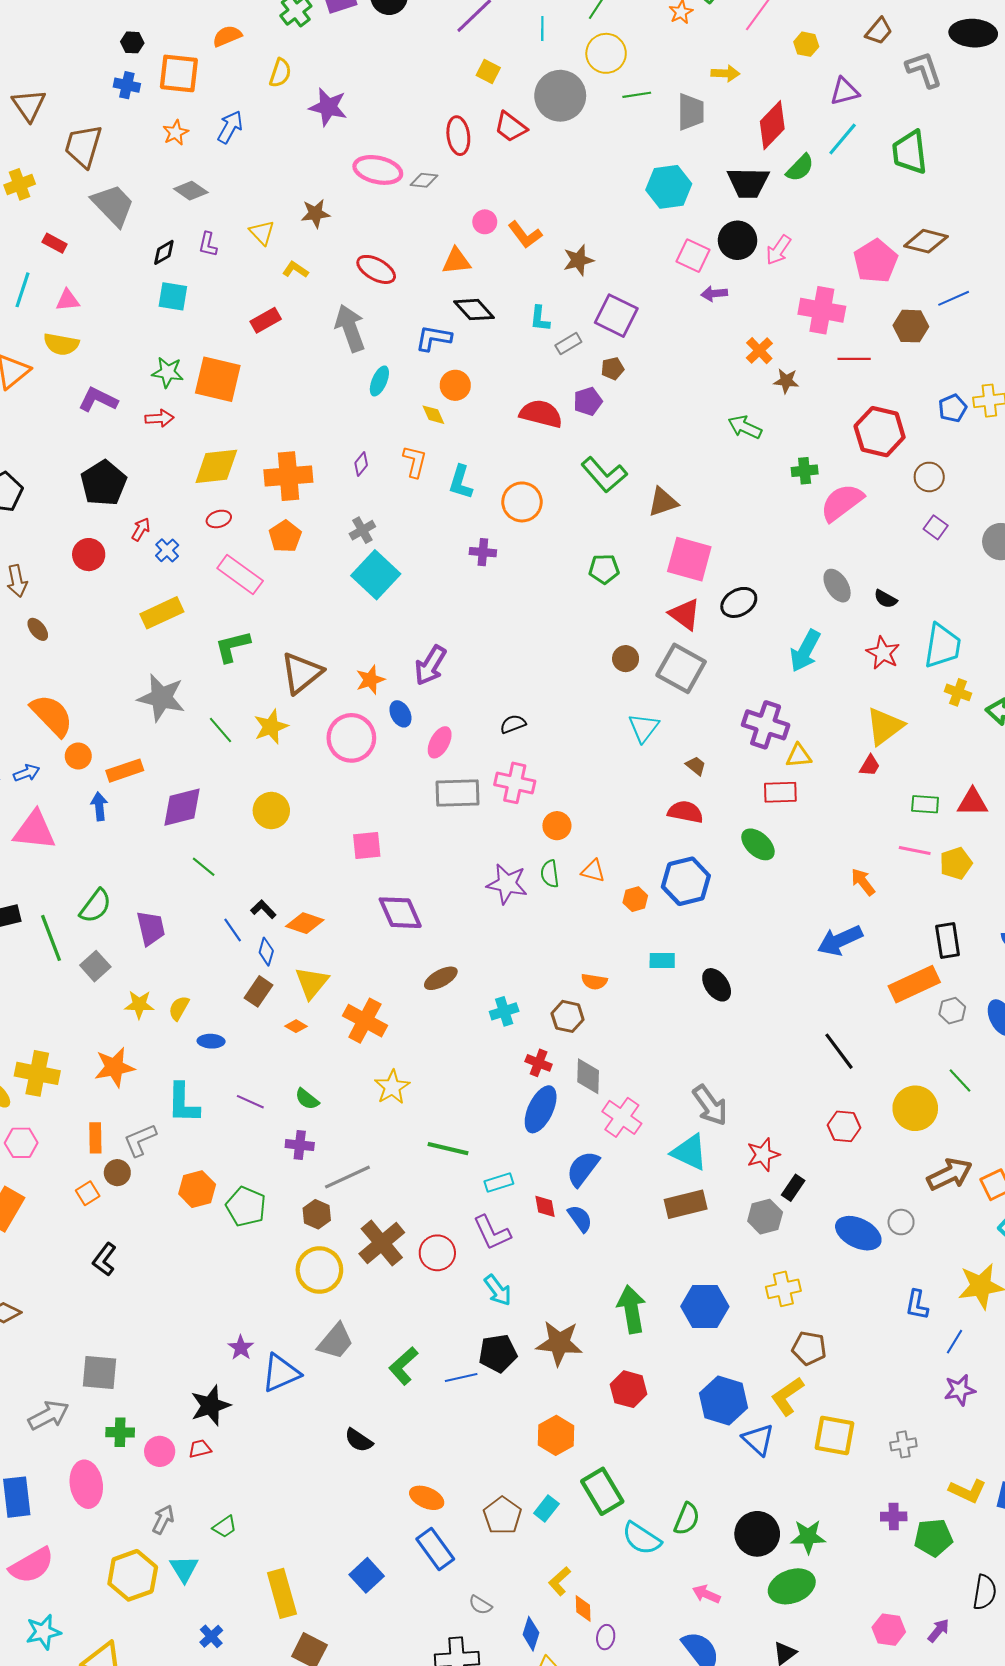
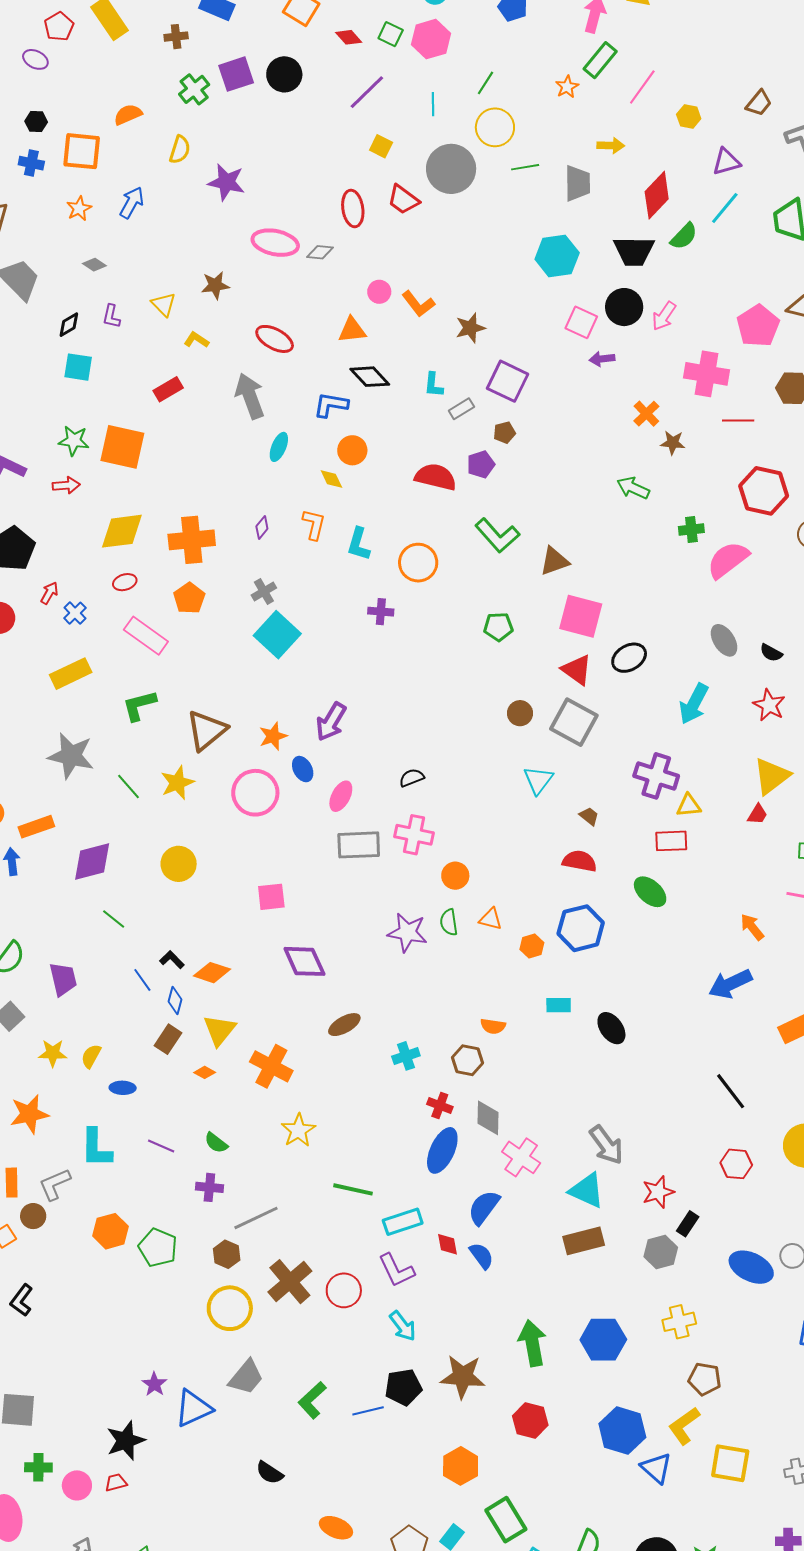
gray diamond: (191, 191) -> (94, 265), size x0.7
cyan rectangle: (499, 1182) -> (403, 1222), size x1.4

